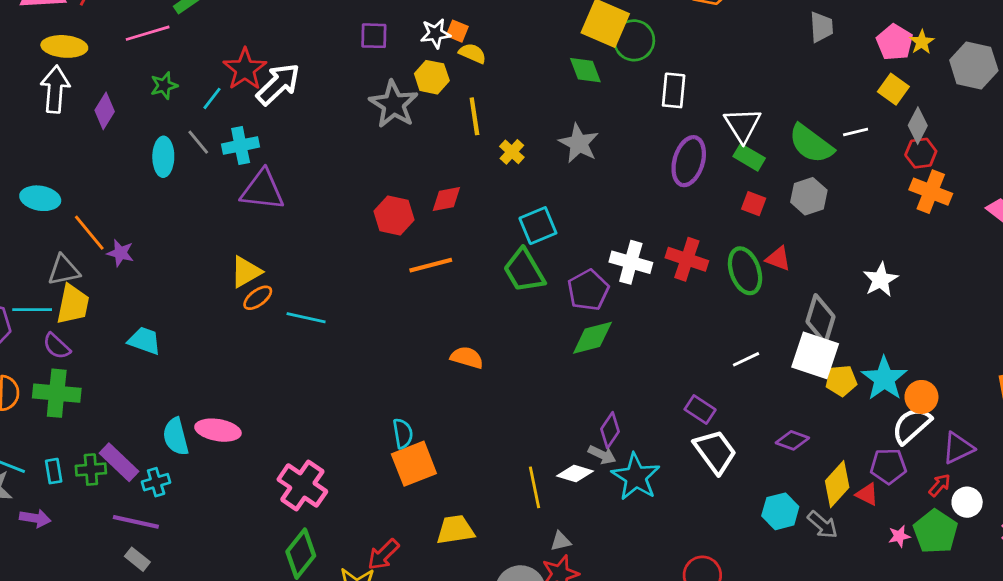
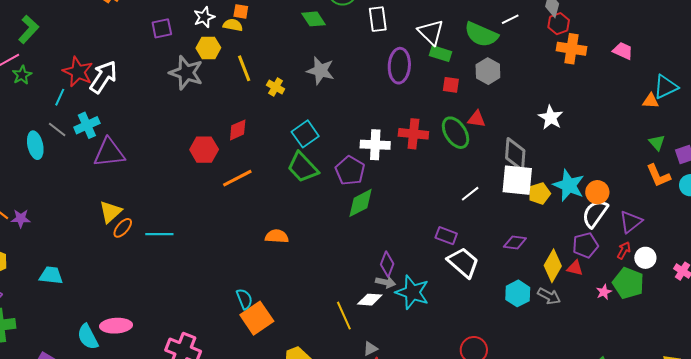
orange square: (457, 31) -> (241, 11), moved
green star: (164, 86) -> (22, 75), moved

